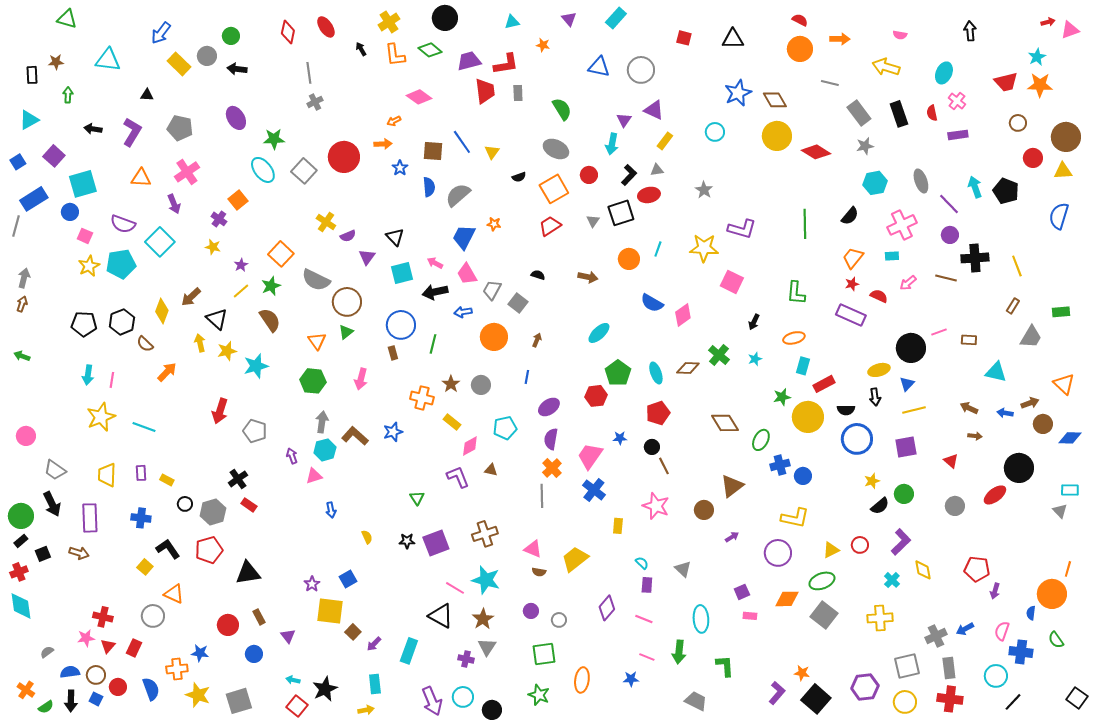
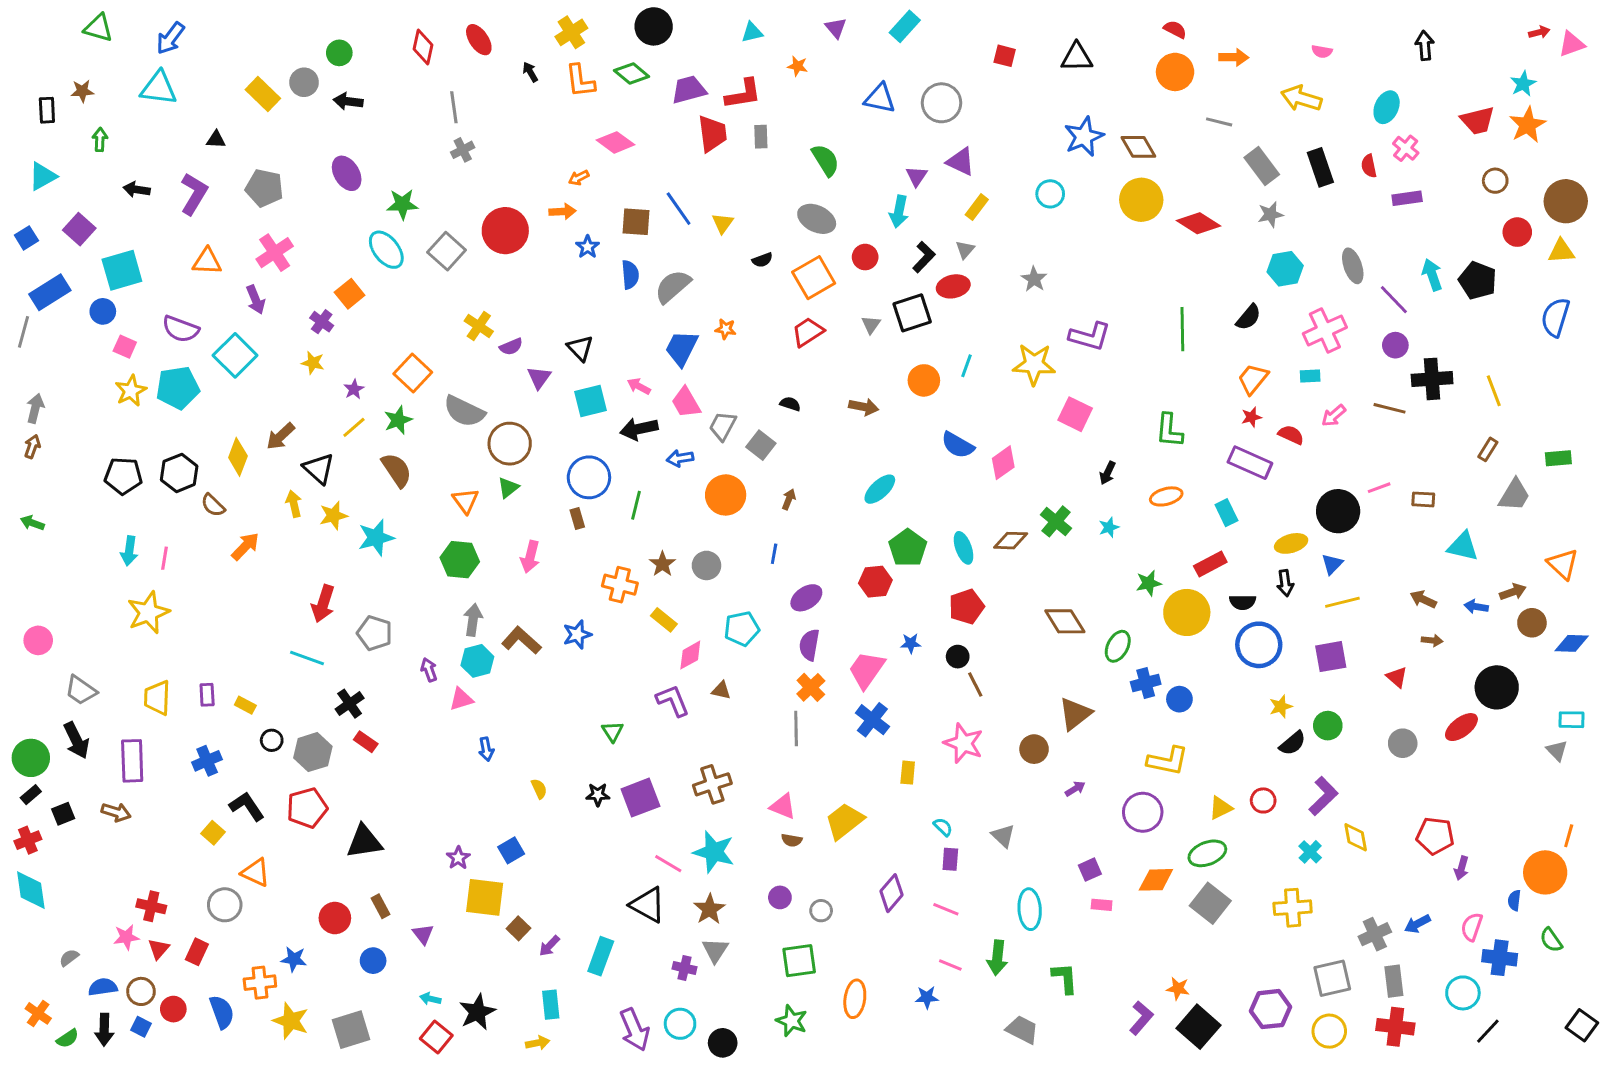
blue arrow: (161, 33) -> (170, 38), moved
orange star: (1040, 85) -> (1528, 125), turned -30
gray triangle: (657, 170) -> (965, 250), turned -40
cyan rectangle: (803, 366) -> (1226, 513), moved, turned -42
cyan line: (144, 427) -> (307, 658), moved
blue cross: (141, 518) -> (207, 761), turned -30

